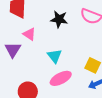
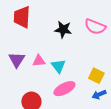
pink triangle: (29, 34) -> (39, 61), moved, turned -40

